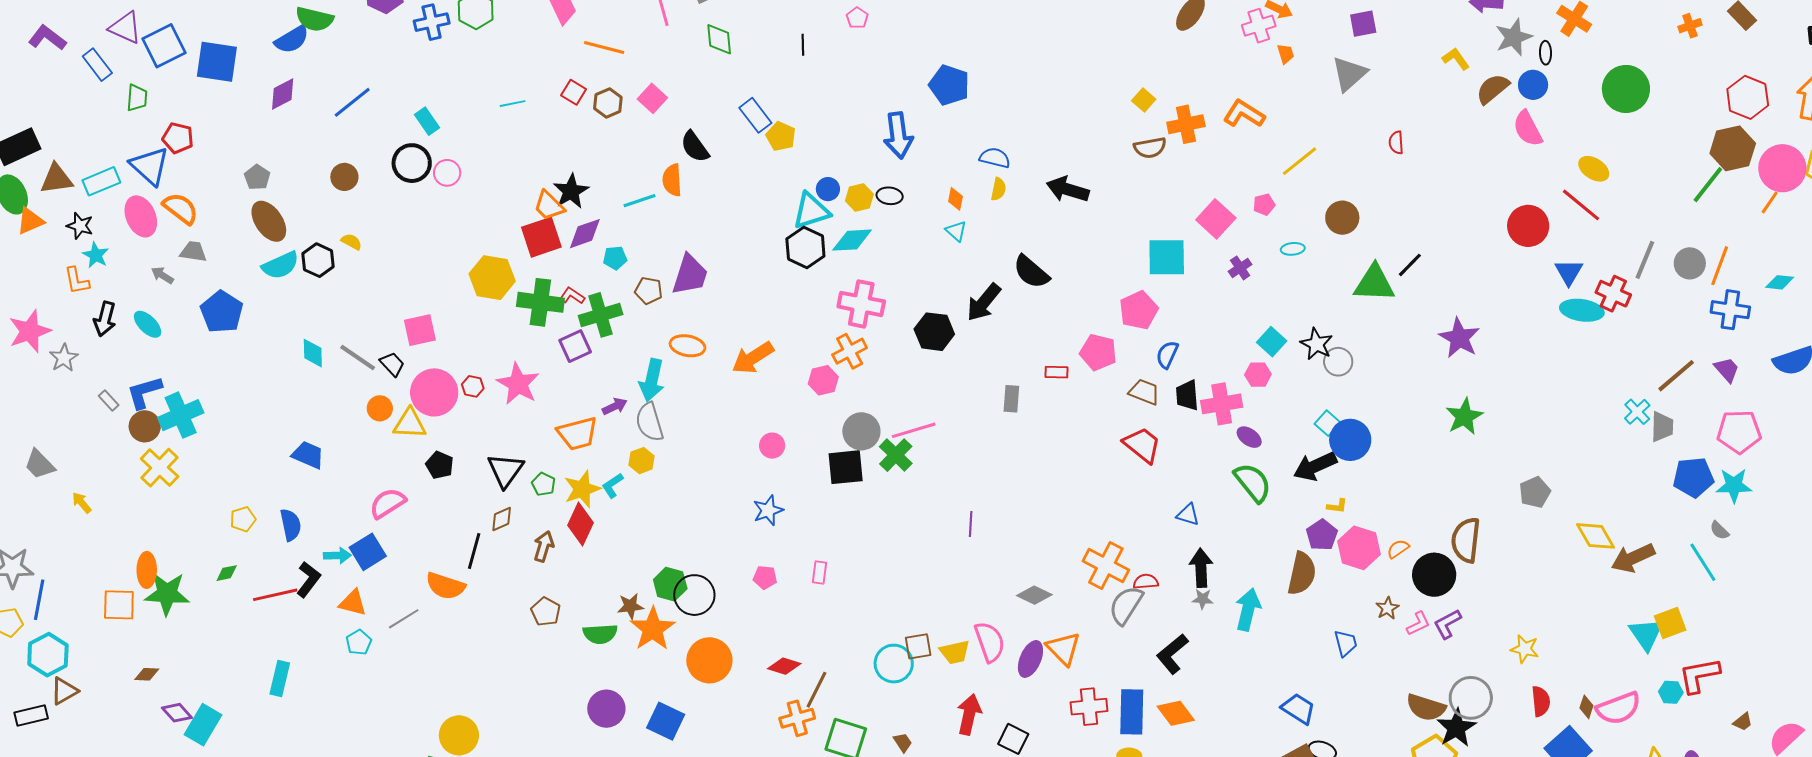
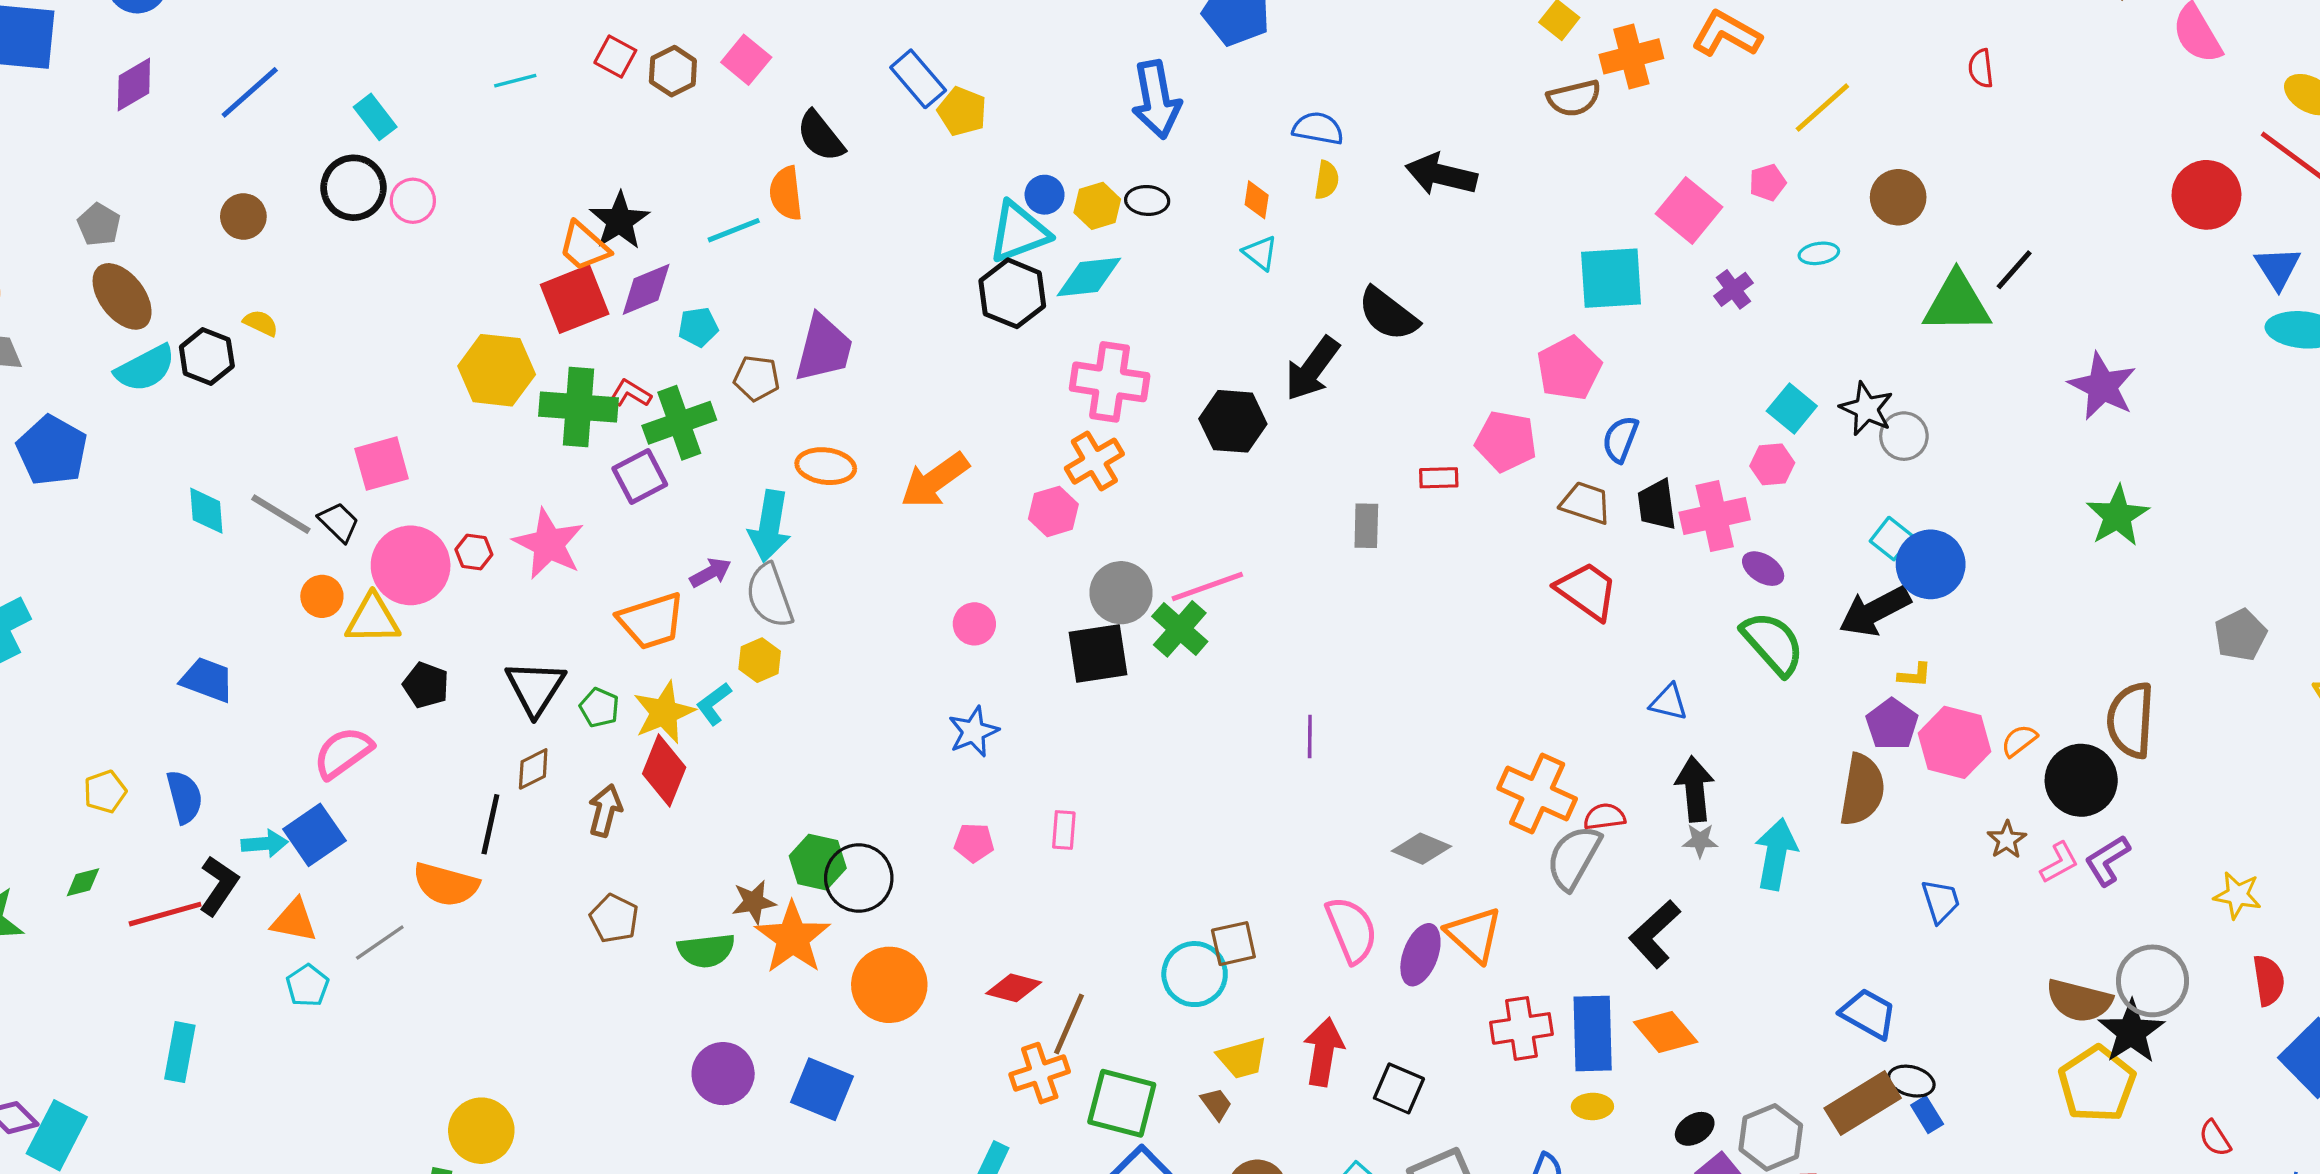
yellow trapezoid: (955, 652) -> (1242, 1058), moved

